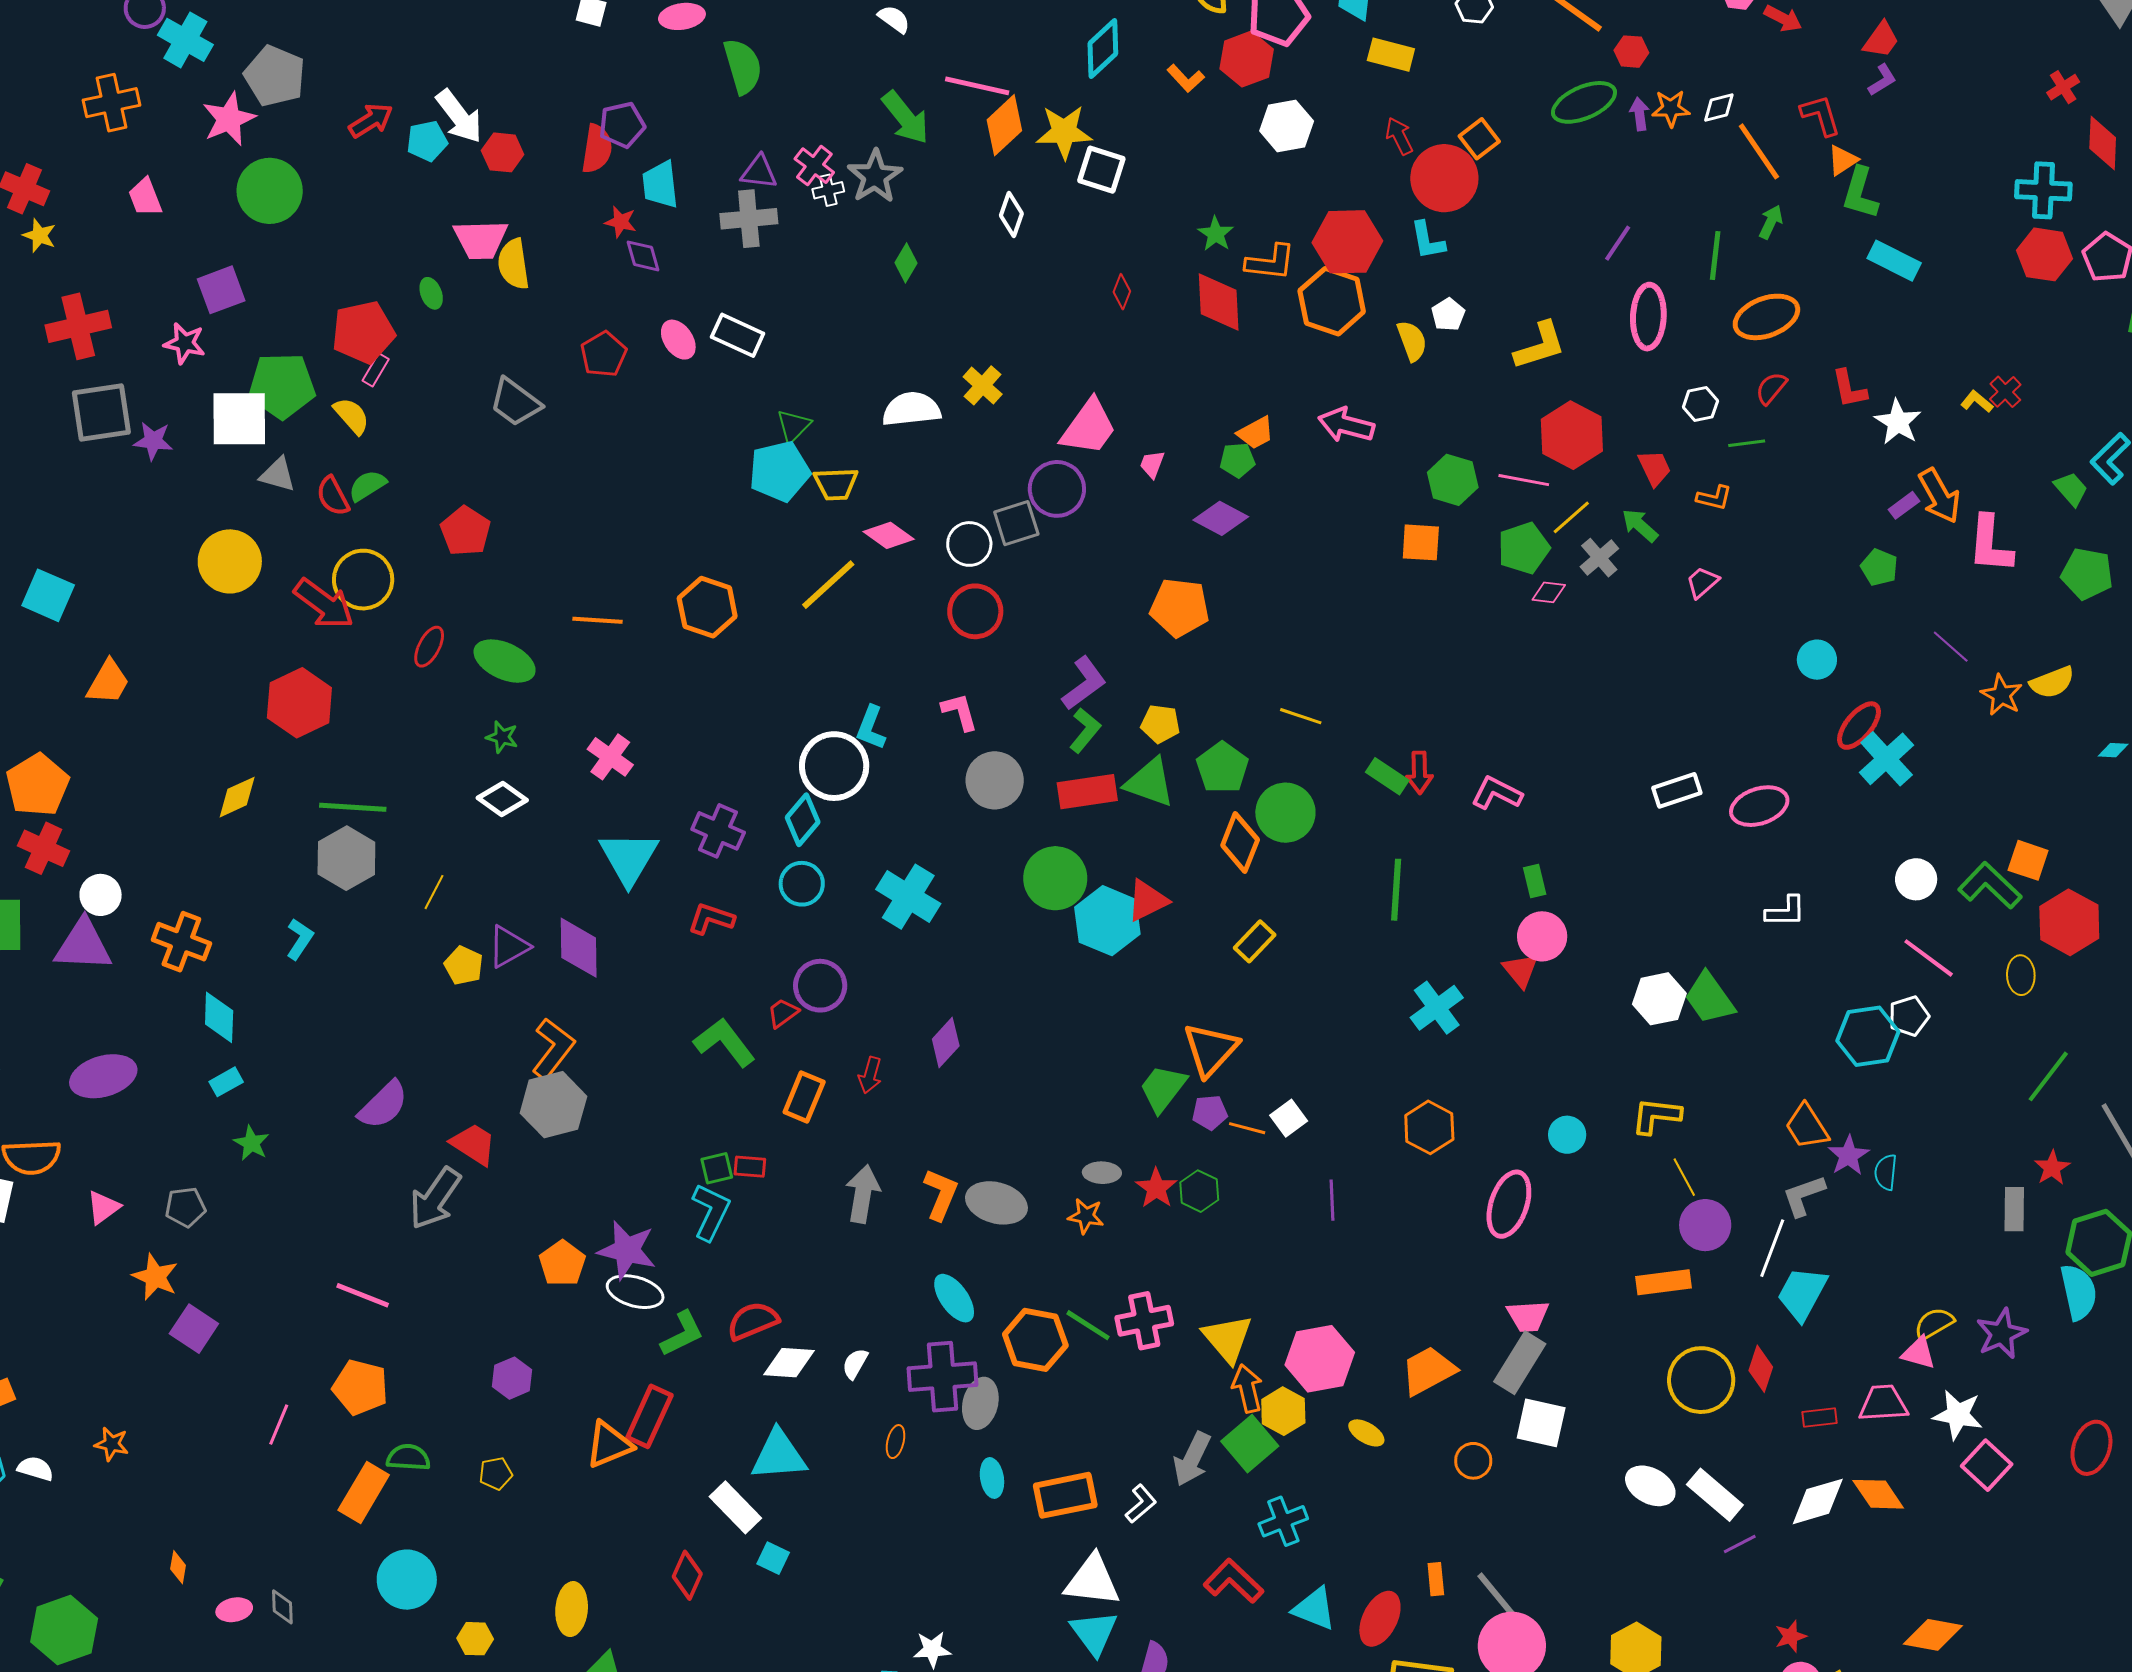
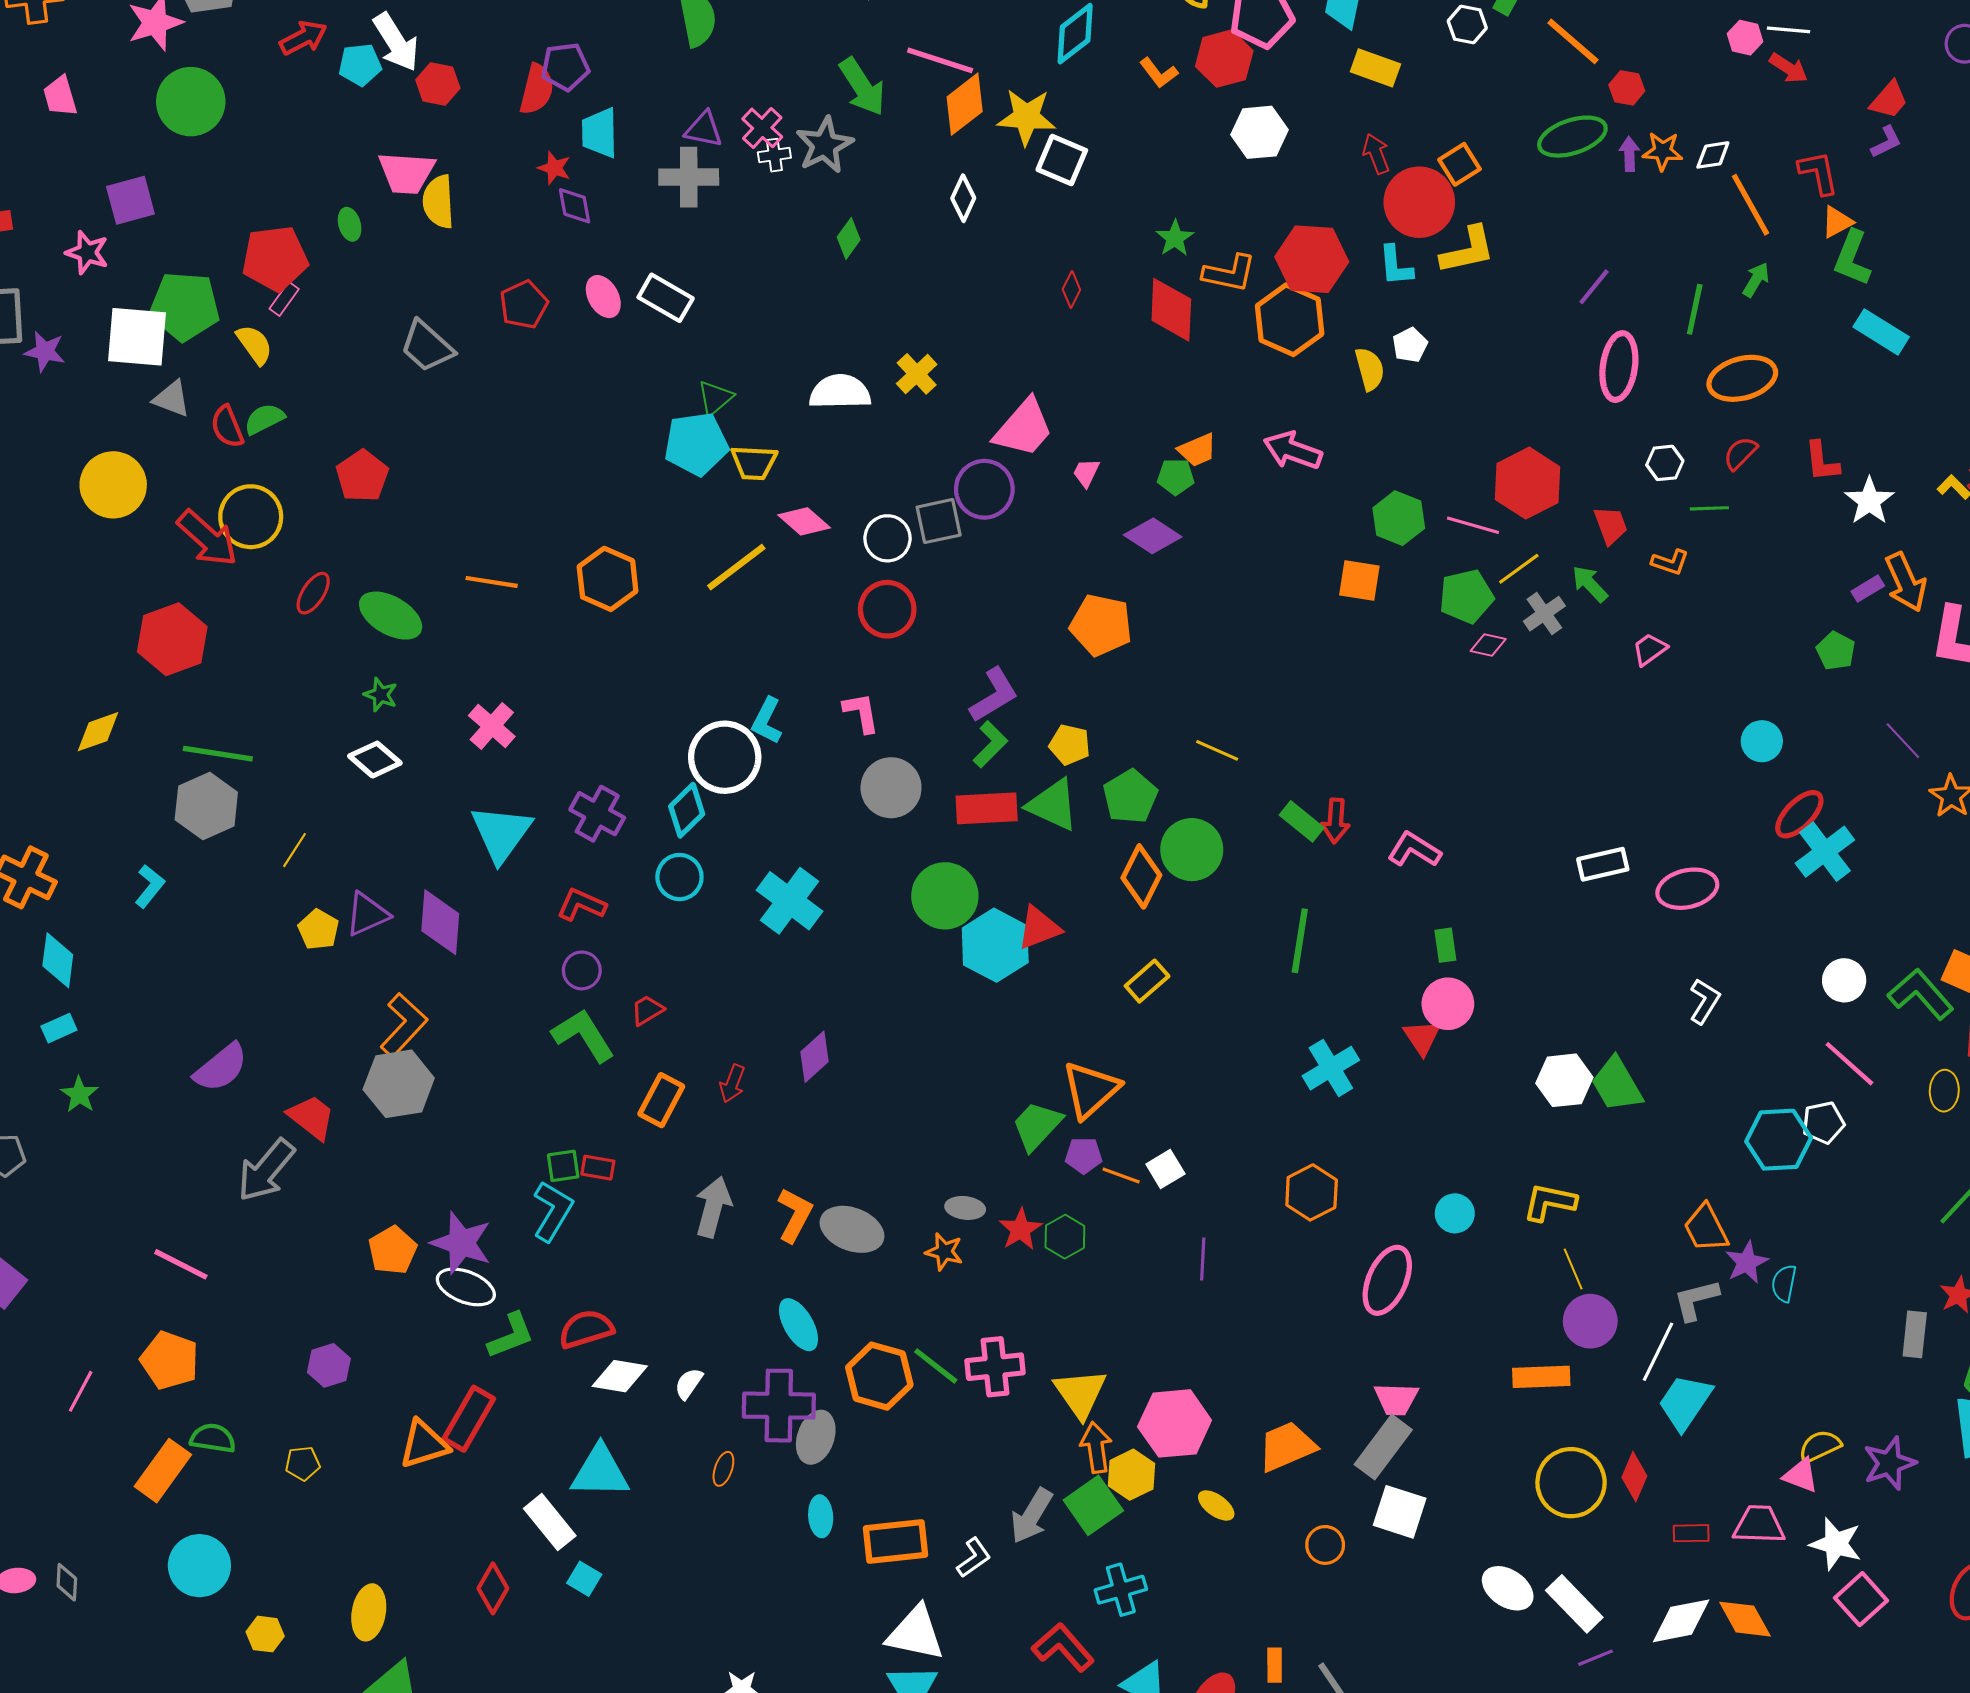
yellow L-shape: (1540, 346) -> (1468, 250), moved
white L-shape: (1785, 911) -> (1705, 1001), turned -63
purple circle: (820, 986) -> (582, 970), moved, size x0.7

